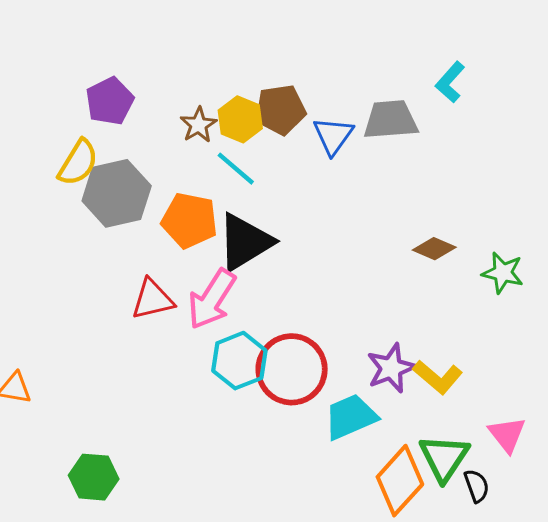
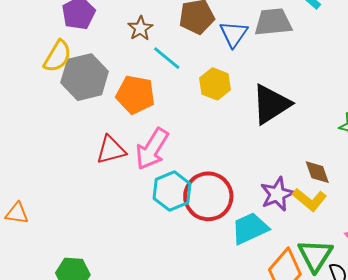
yellow hexagon: (240, 119) -> (215, 84), moved
black triangle: (245, 242) -> (271, 104), moved
brown diamond: (434, 249) -> (317, 172), moved, turned 48

